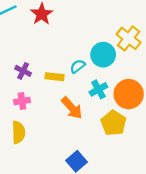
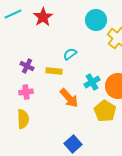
cyan circle: (103, 55) -> (96, 20), moved
cyan semicircle: (78, 66) -> (70, 54), moved

